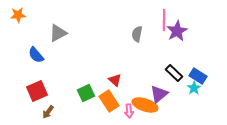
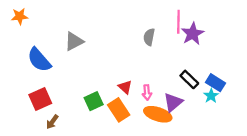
gray triangle: (58, 33) -> (74, 41), moved
blue semicircle: (36, 55) -> (39, 60), size x1.4
pink arrow: (129, 111) -> (147, 92), moved

